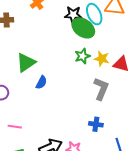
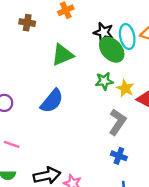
green triangle: (26, 63) -> (62, 55), moved
blue semicircle: (41, 82) -> (52, 101), size x1.6
blue cross: (96, 124) -> (119, 156), moved

